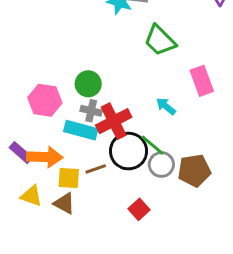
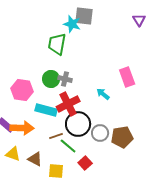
green trapezoid: (160, 40) -> (57, 44), moved, turned 55
gray cross: (91, 111) -> (65, 79), moved
green line: (152, 145) -> (68, 146), moved
yellow square: (69, 178) -> (56, 171), moved

